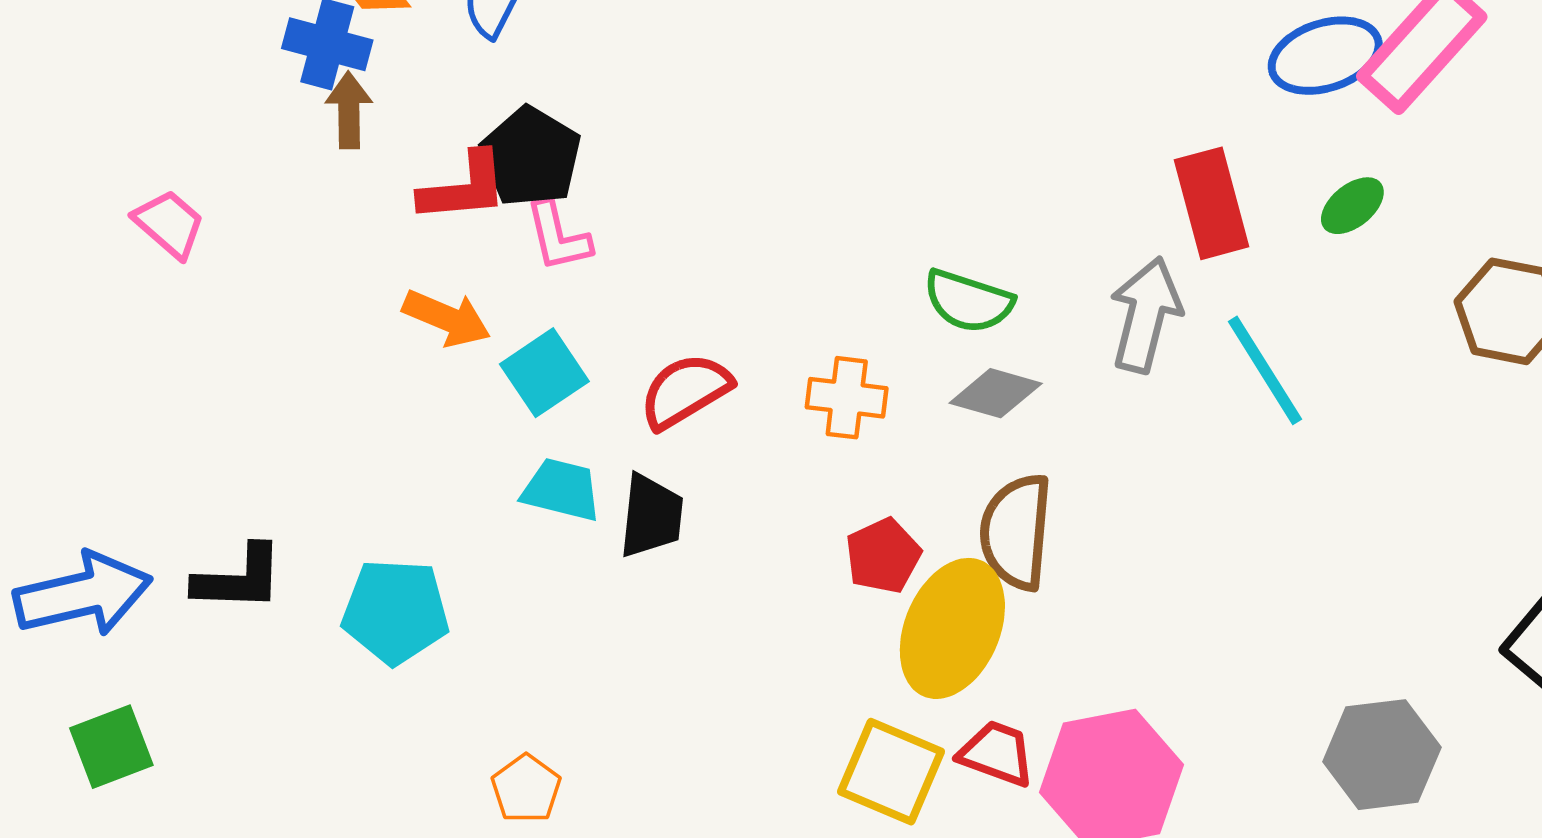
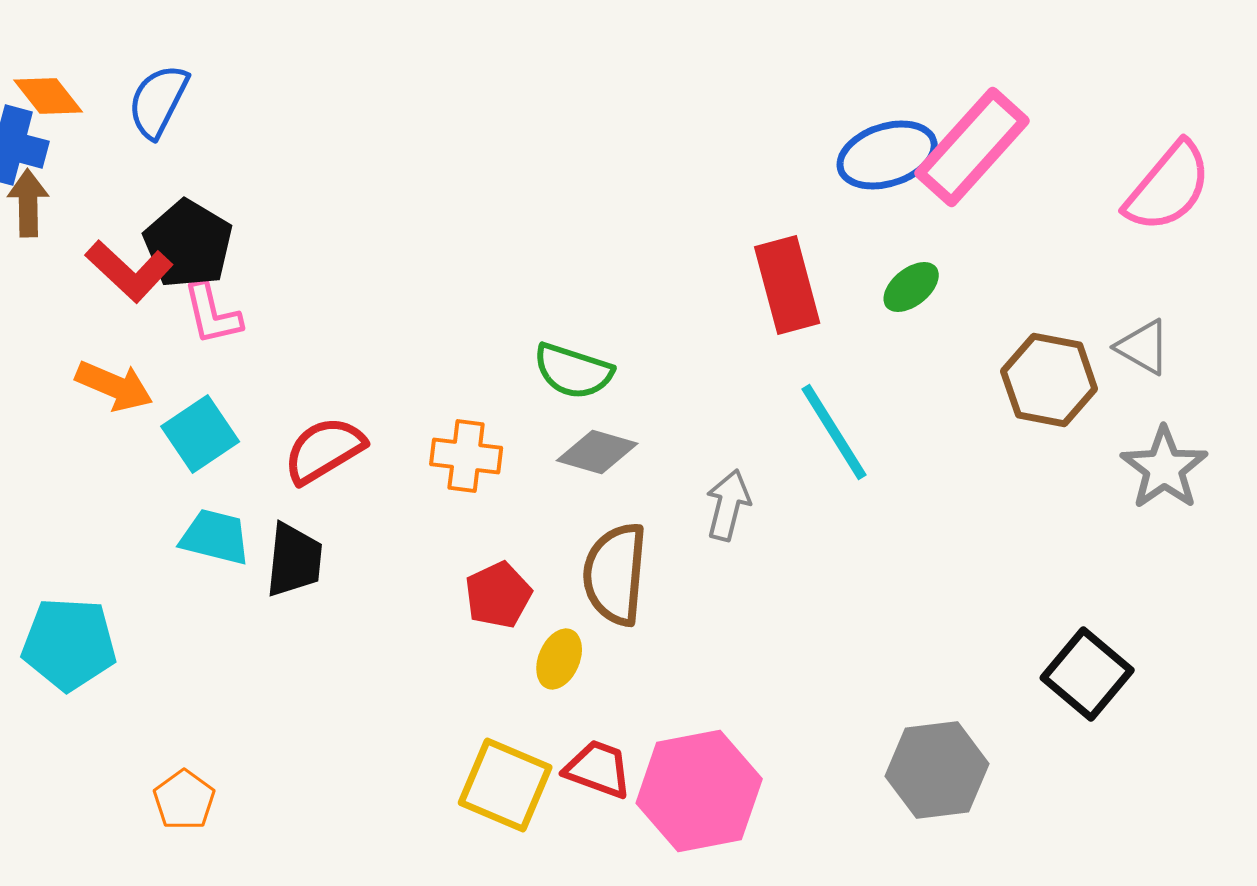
red L-shape: (464, 187) -> (129, 271), turned 48
gray arrow: (1146, 315) -> (728, 505), moved, size x0.7
yellow ellipse: (952, 628) -> (559, 659), size x0.5

